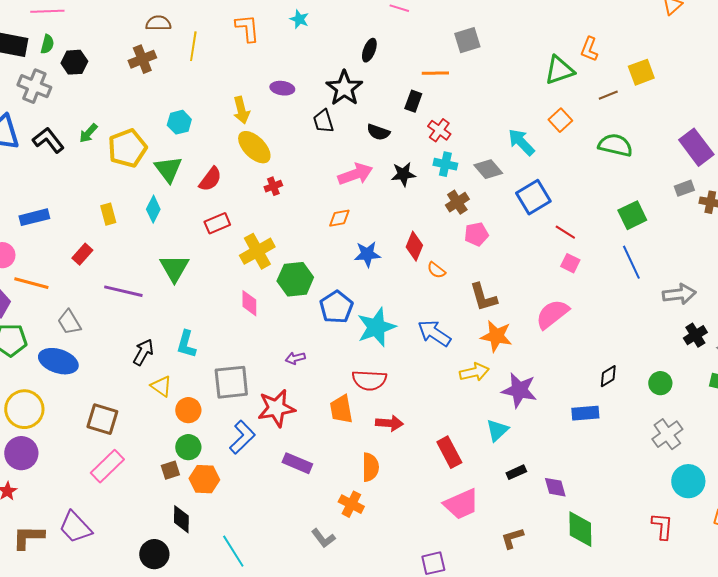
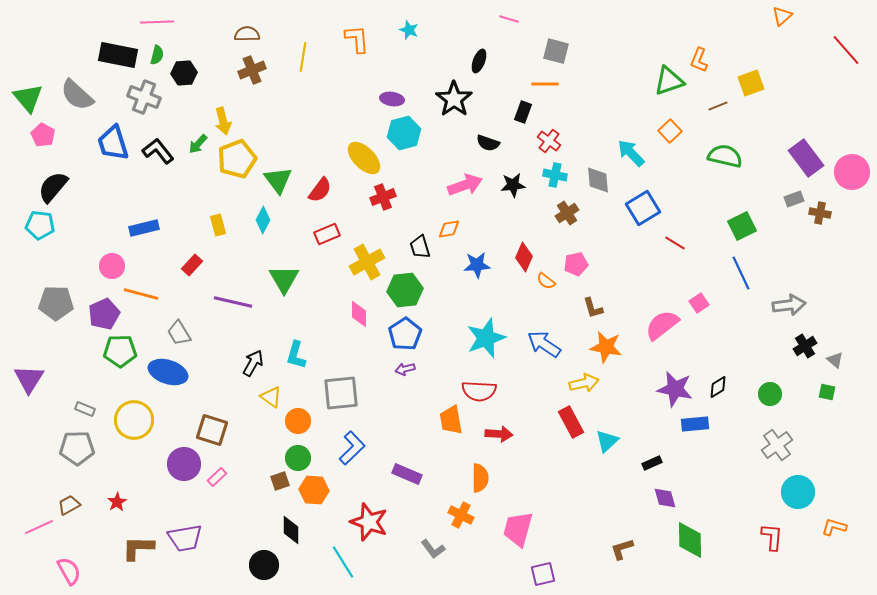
brown semicircle: (158, 23) -> (247, 34), moved
gray square: (467, 40) -> (556, 51), moved, turned 32
yellow arrow: (241, 110) -> (223, 121), moved
black trapezoid: (323, 121) -> (420, 247), moved
cyan hexagon: (179, 122) -> (404, 133), moved, size x1.4
gray diamond: (488, 169) -> (598, 180), turned 36
red cross: (273, 186) -> (383, 197), size x1.4
pink pentagon: (476, 234) -> (576, 264), moved
pink square: (570, 263) -> (699, 303), moved, turned 30
brown L-shape: (483, 297) -> (593, 308), size x0.7
blue pentagon: (336, 307) -> (405, 334), moved
purple star: (519, 390) -> (675, 389), moved
red star: (276, 408) -> (369, 522), moved, turned 30
red rectangle: (449, 452) -> (571, 422), moved
purple circle: (21, 453) -> (184, 464), moved
pink rectangle: (107, 466) -> (217, 477), size x0.6
black rectangle: (516, 472) -> (652, 463), moved
pink trapezoid: (461, 504) -> (518, 529), moved, turned 129
purple trapezoid: (75, 527) -> (185, 538), turned -57

